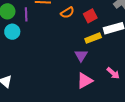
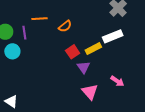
red square: (90, 16) -> (73, 52), moved
pink triangle: (85, 81) -> (90, 92), turned -36

